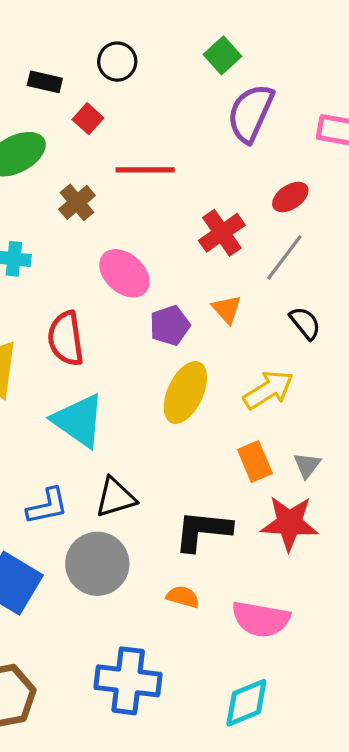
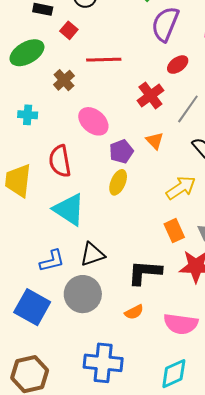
red ellipse: (290, 197) -> (178, 65), moved
yellow ellipse: (185, 392) -> (118, 182), moved, size x0.7
orange semicircle: (183, 597) -> (134, 312), turned 138

